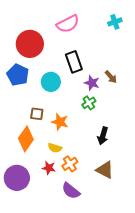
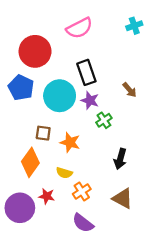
cyan circle: (51, 82) -> (60, 96), size x1.4
purple star: (92, 83) -> (90, 100), moved
red star: (49, 168) -> (47, 196), moved

